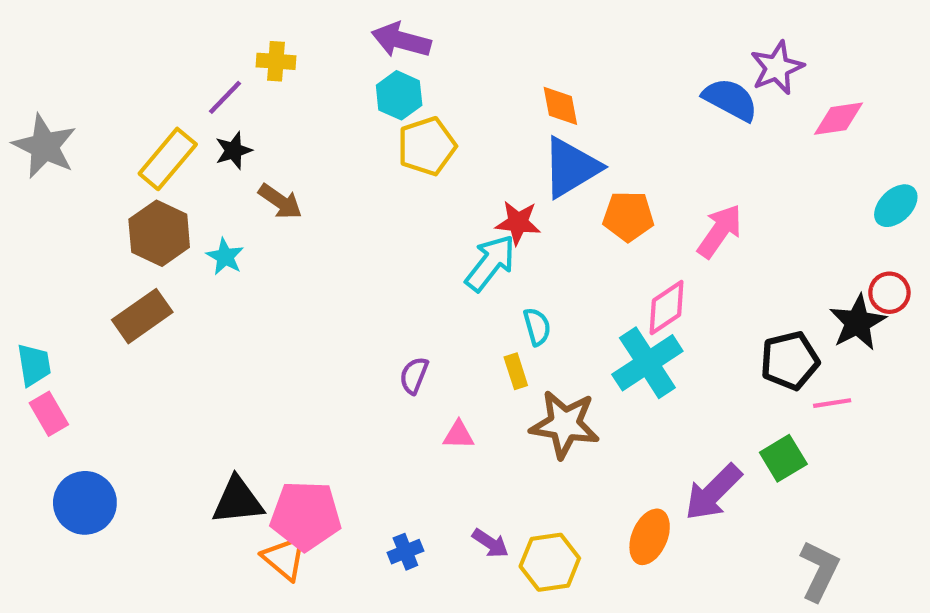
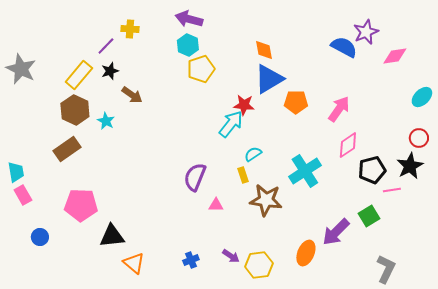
pink diamond: (667, 308) -> (348, 145), moved
black star: (858, 322) -> (410, 166), moved
cyan semicircle: (537, 327) -> (253, 154), turned -108
purple semicircle: (414, 375) -> (195, 177), size x1.6
blue circle: (85, 503) -> (40, 237), size x0.6
pink pentagon: (306, 516) -> (81, 205), moved

